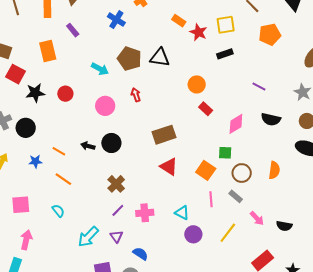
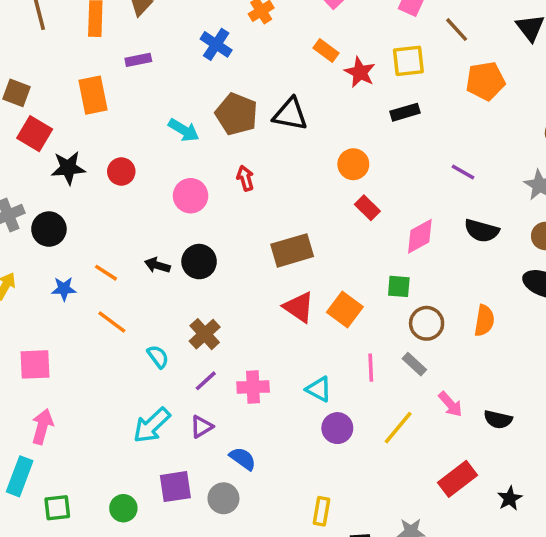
purple rectangle: (73, 30) -> (138, 60), turned -64
orange square: (206, 170) -> (345, 309), moved
cyan semicircle: (58, 211) -> (158, 357), moved
purple triangle: (116, 236) -> (202, 427), turned 32

